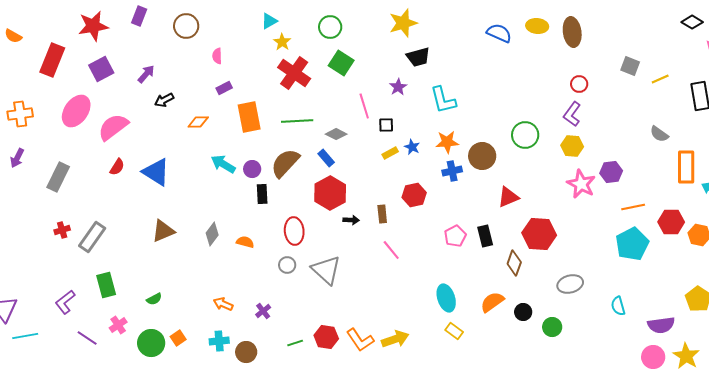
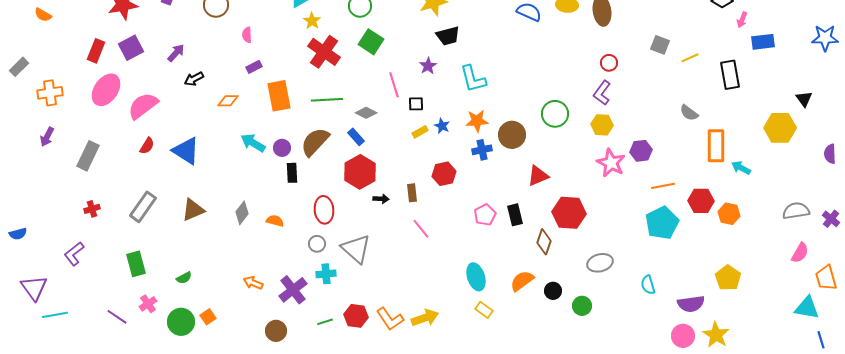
red rectangle: (52, 60) -> (96, 51), moved, size x0.7
gray rectangle: (92, 237) -> (143, 207), moved
purple L-shape: (65, 302) -> (74, 254), moved
purple cross: (263, 311) -> (293, 290), size x1.8
cyan cross: (219, 341) -> (326, 274), moved

